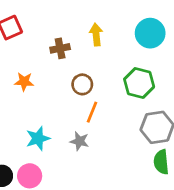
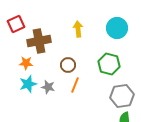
brown cross: (60, 48) -> (39, 41), moved, size x1.6
cyan star: (38, 138) -> (28, 84), moved
gray star: (79, 141) -> (48, 87), moved

